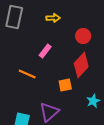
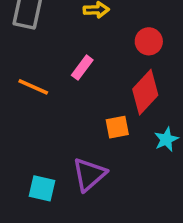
orange line: (27, 74) -> (33, 87), moved
cyan star: (93, 101) -> (166, 139), moved

